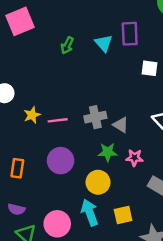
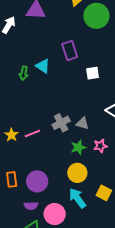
cyan triangle: (104, 43) -> (43, 66), moved
purple circle: (61, 161) -> (37, 181), moved
purple semicircle: (16, 209) -> (31, 206), moved
yellow square: (123, 215) -> (104, 193), turned -35

